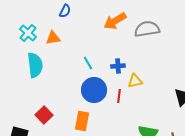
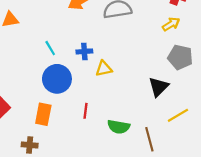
red line: (119, 96) -> (86, 111), moved

